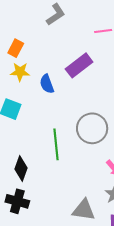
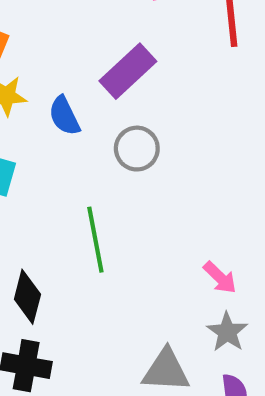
gray circle: (92, 128) -> (137, 149), moved, size x0.7

